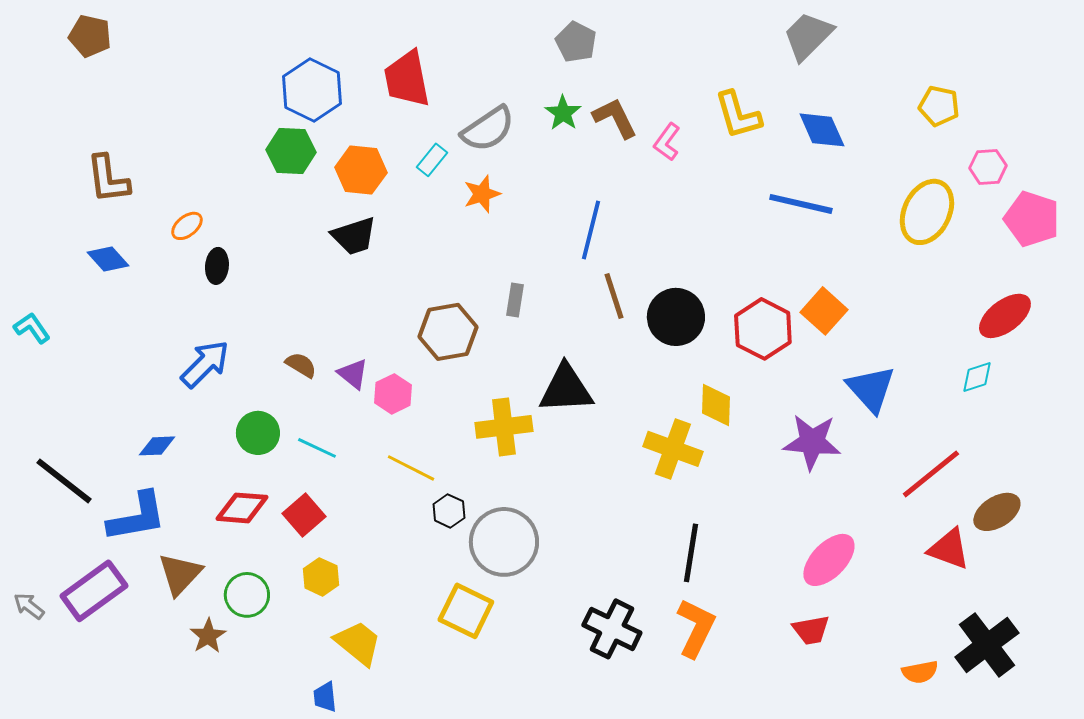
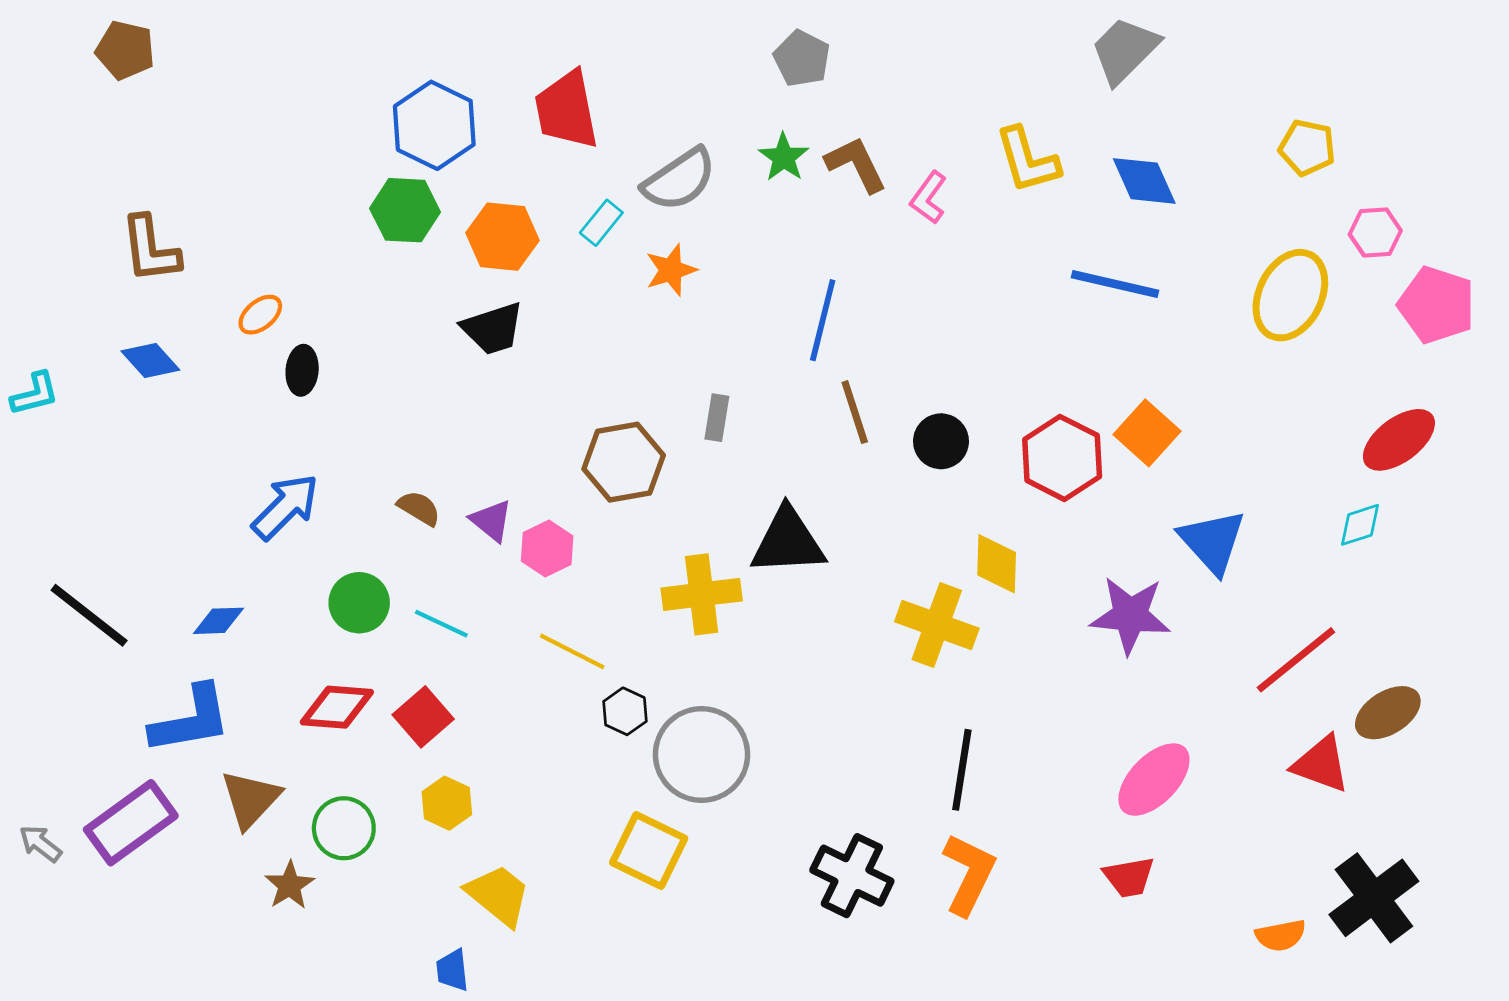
black circle: (676, 317) -> (941, 441), size x0.7
cyan L-shape: (32, 328) -> (35, 394), moved, turned 111
black line: (64, 481) -> (89, 615), moved

